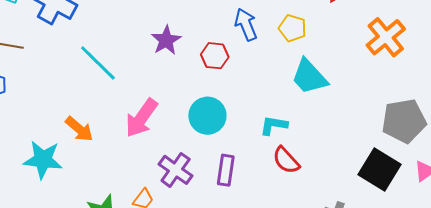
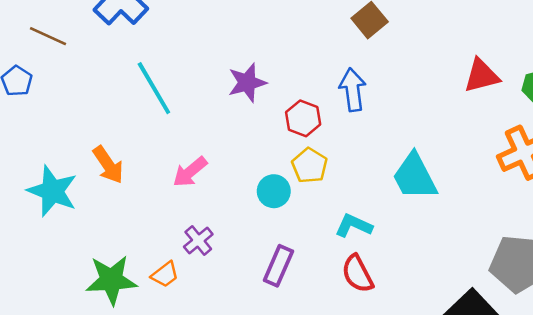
yellow pentagon: (292, 28) -> (310, 166), moved
cyan circle: (207, 116) -> (274, 191), size x0.7
pink arrow: (141, 118) -> (190, 172), size x0.7
purple cross: (176, 170) -> (198, 241), moved, size x0.7

